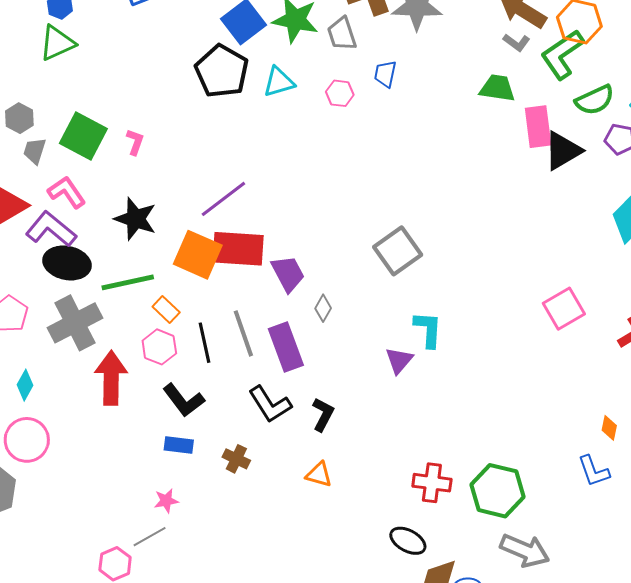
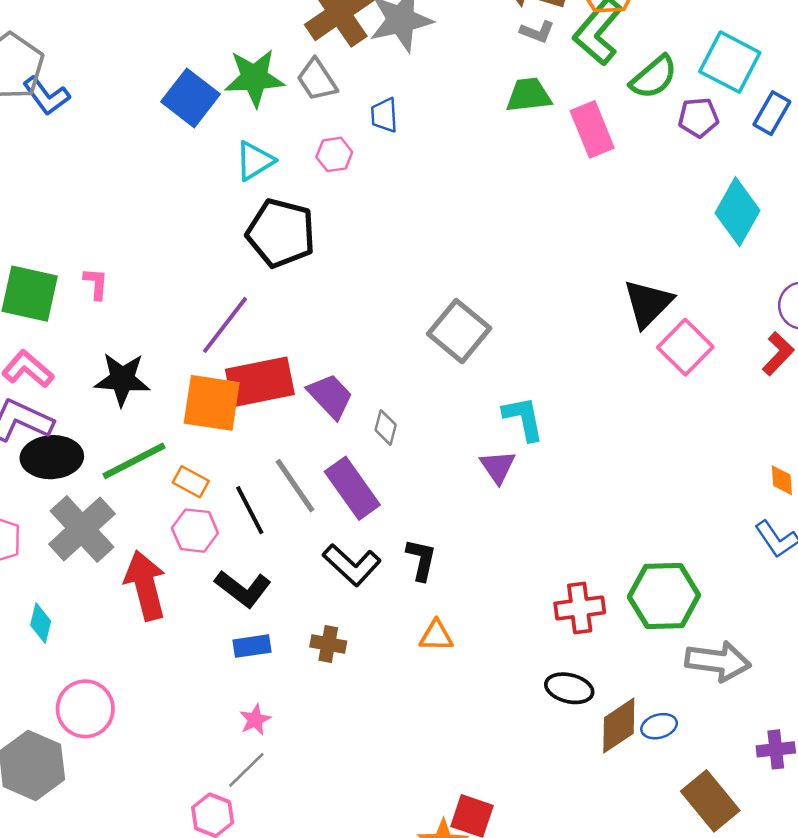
black pentagon: (222, 71) -> (281, 233), moved
black triangle: (563, 151) -> (648, 303), moved
pink circle: (27, 440) -> (85, 709), moved

